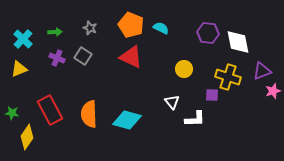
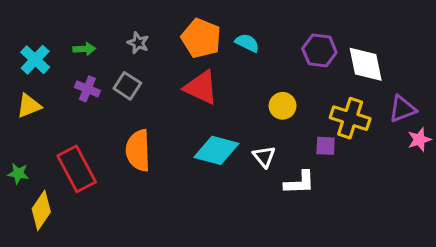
orange semicircle: (89, 114) -> (138, 150), moved
cyan diamond: (127, 120) -> (216, 150), moved

